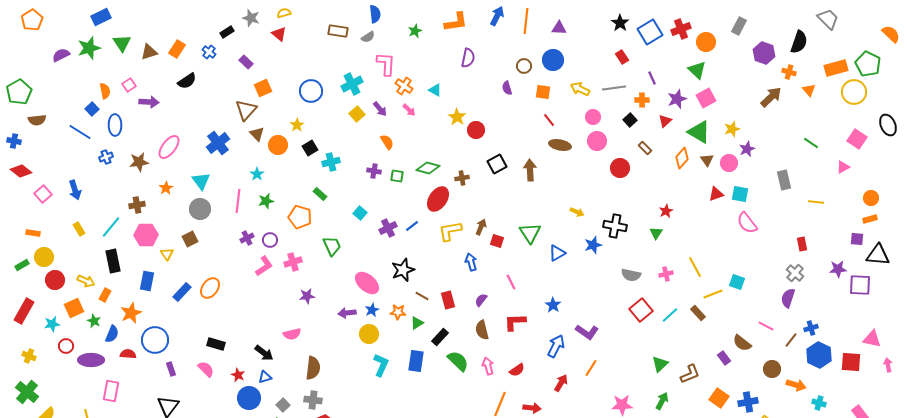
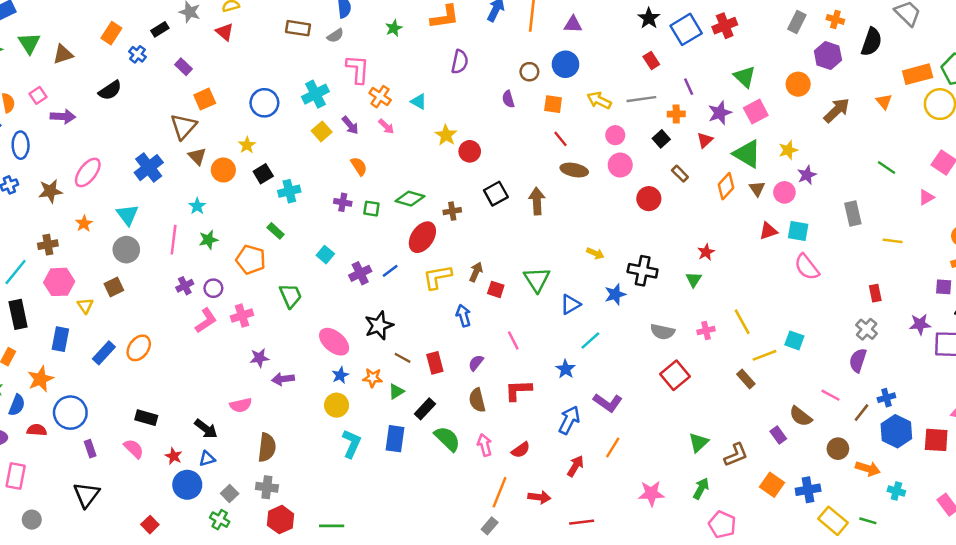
orange circle: (706, 42) -> (798, 84), moved
orange rectangle: (177, 49) -> (111, 33), moved
orange cross: (789, 72) -> (835, 19), moved
purple arrow: (347, 313) -> (283, 379), moved
cyan line: (670, 315) -> (590, 340), moved

